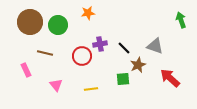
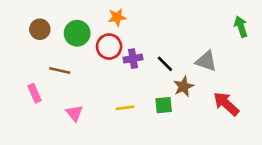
brown circle: (30, 22) -> (40, 29), size x0.6
red circle: (82, 56) -> (109, 47), moved
yellow line: (91, 89) -> (125, 108), moved

